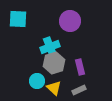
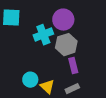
cyan cross: (50, 47) -> (43, 35), moved
gray hexagon: (54, 63) -> (66, 45), moved

